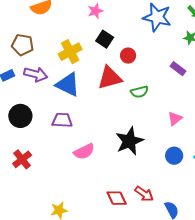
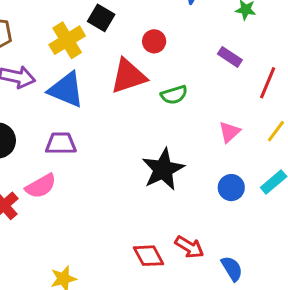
black square: (105, 39) -> (101, 18), moved
pink semicircle: (84, 152) -> (41, 186), moved

